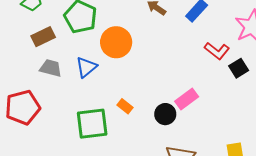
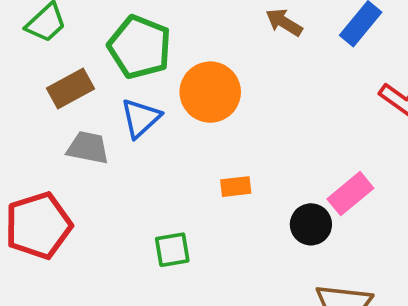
blue triangle: (86, 67) -> (141, 118), moved
orange rectangle: (125, 106) -> (236, 187), moved, turned -42
green square: (92, 124) -> (172, 250), size x0.6

